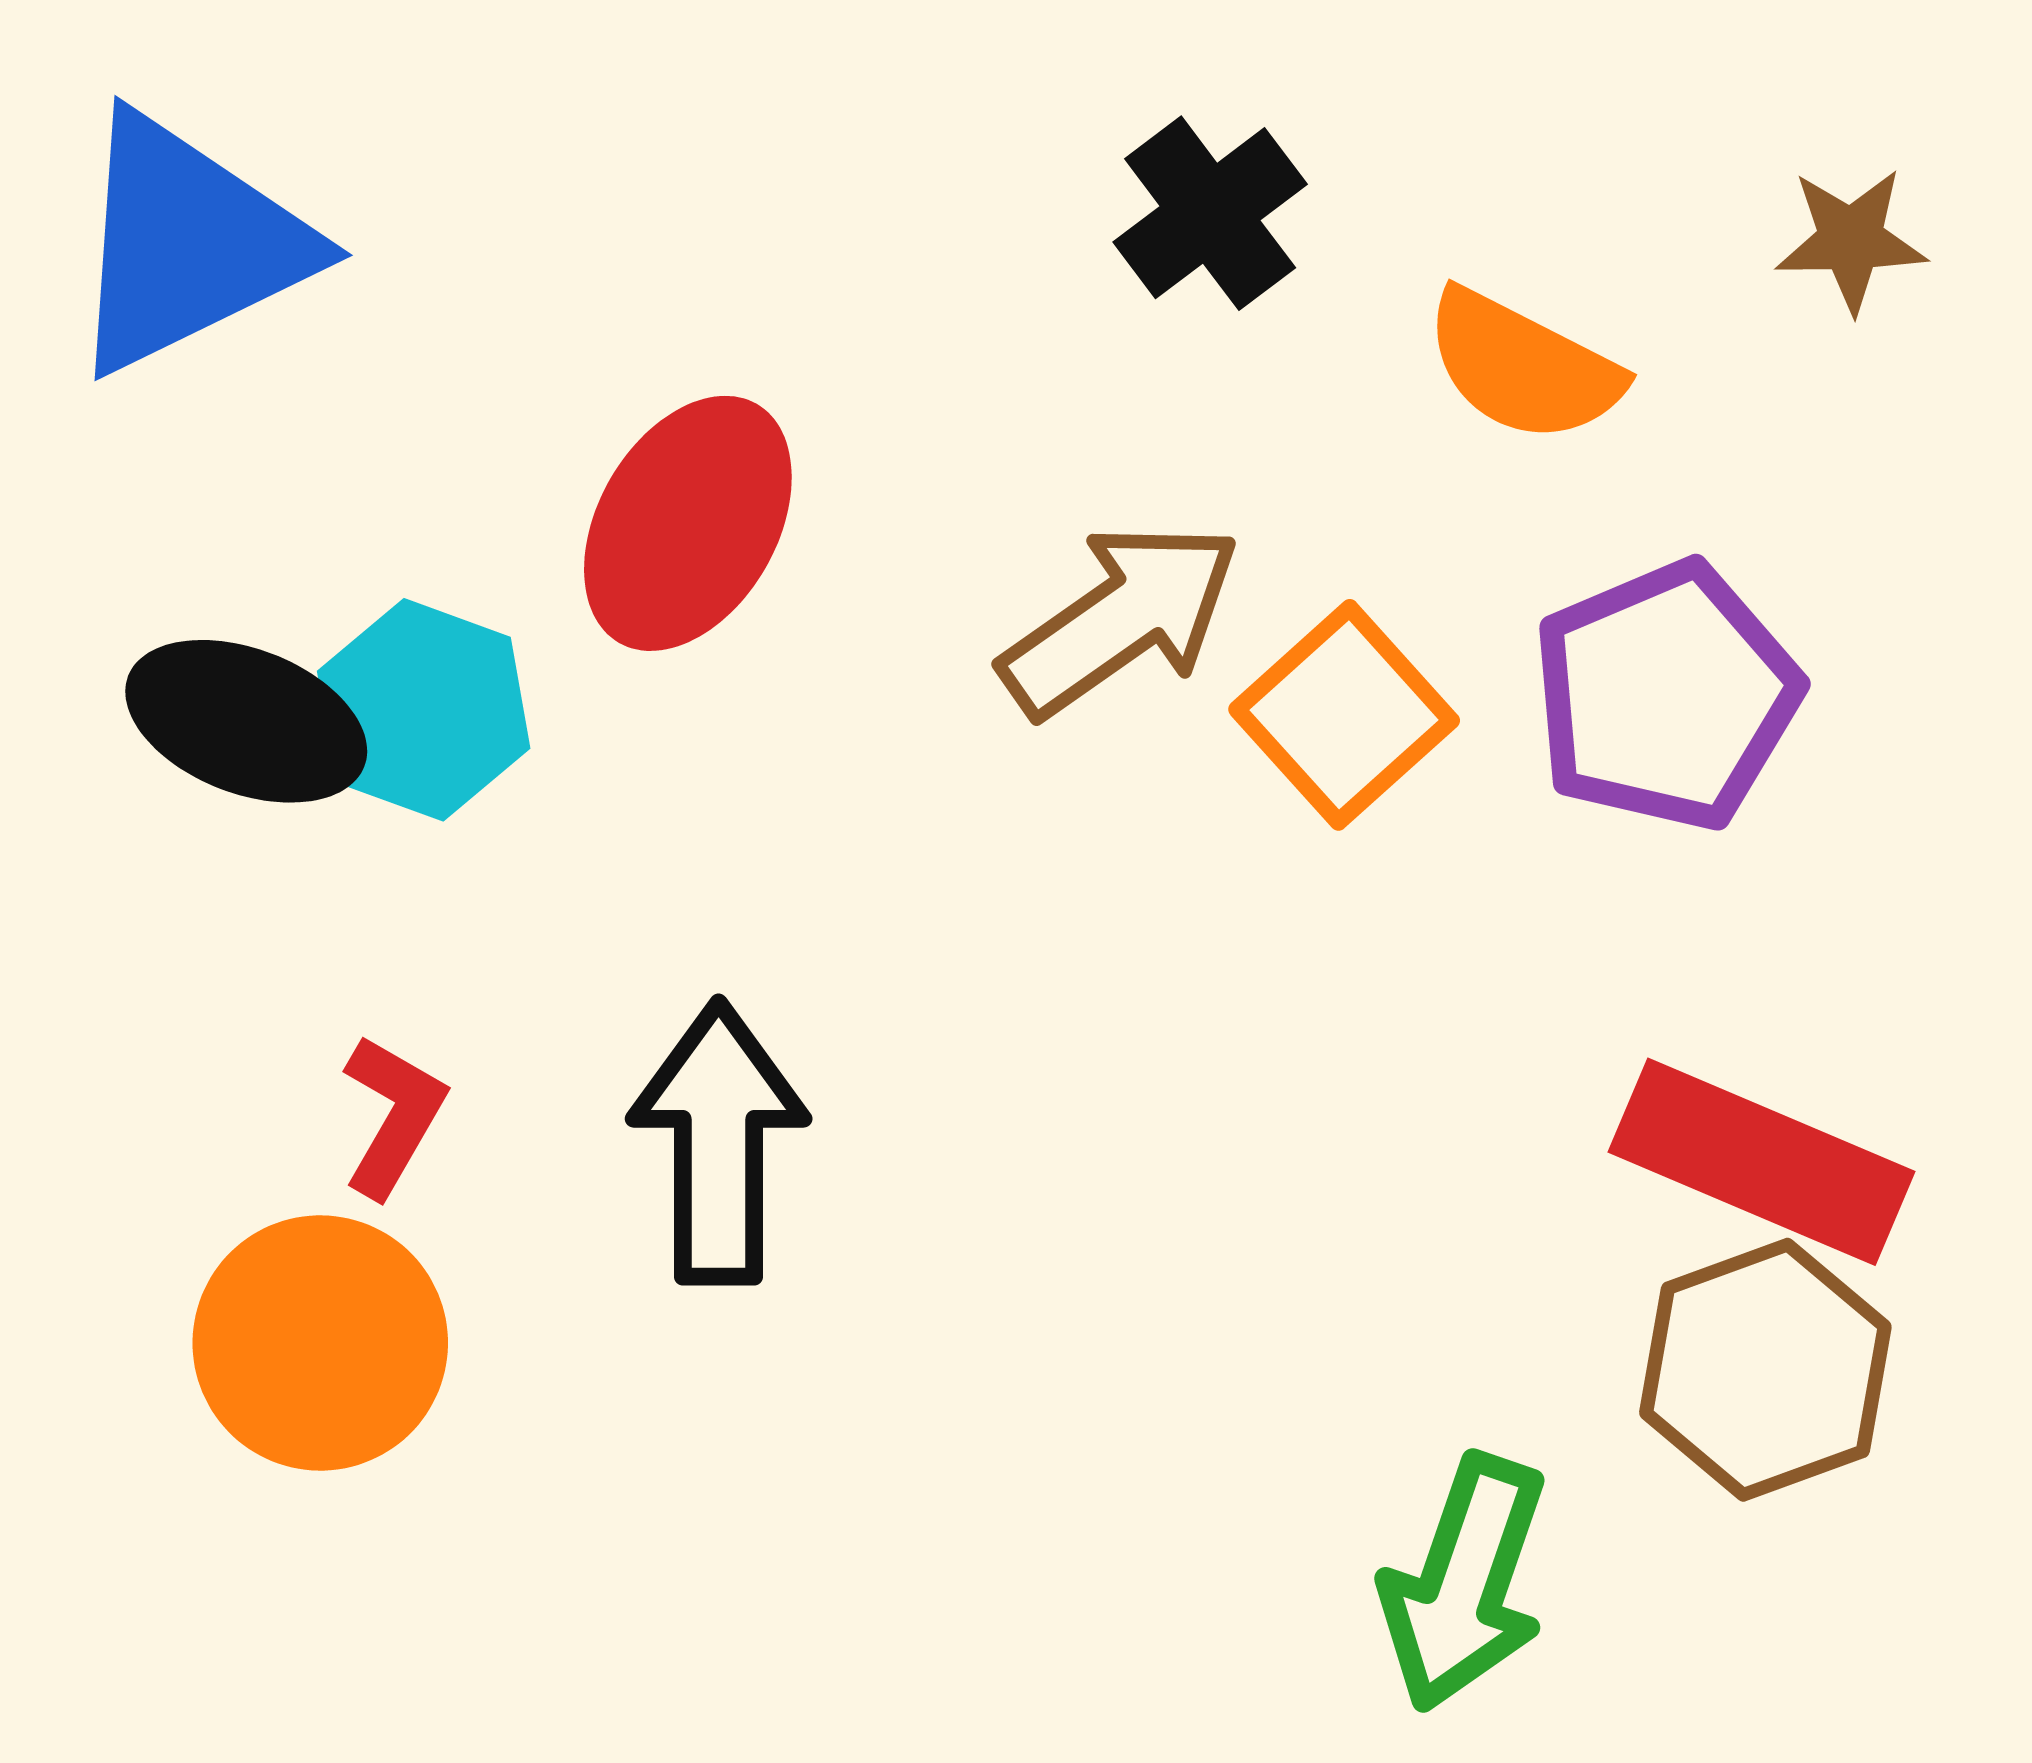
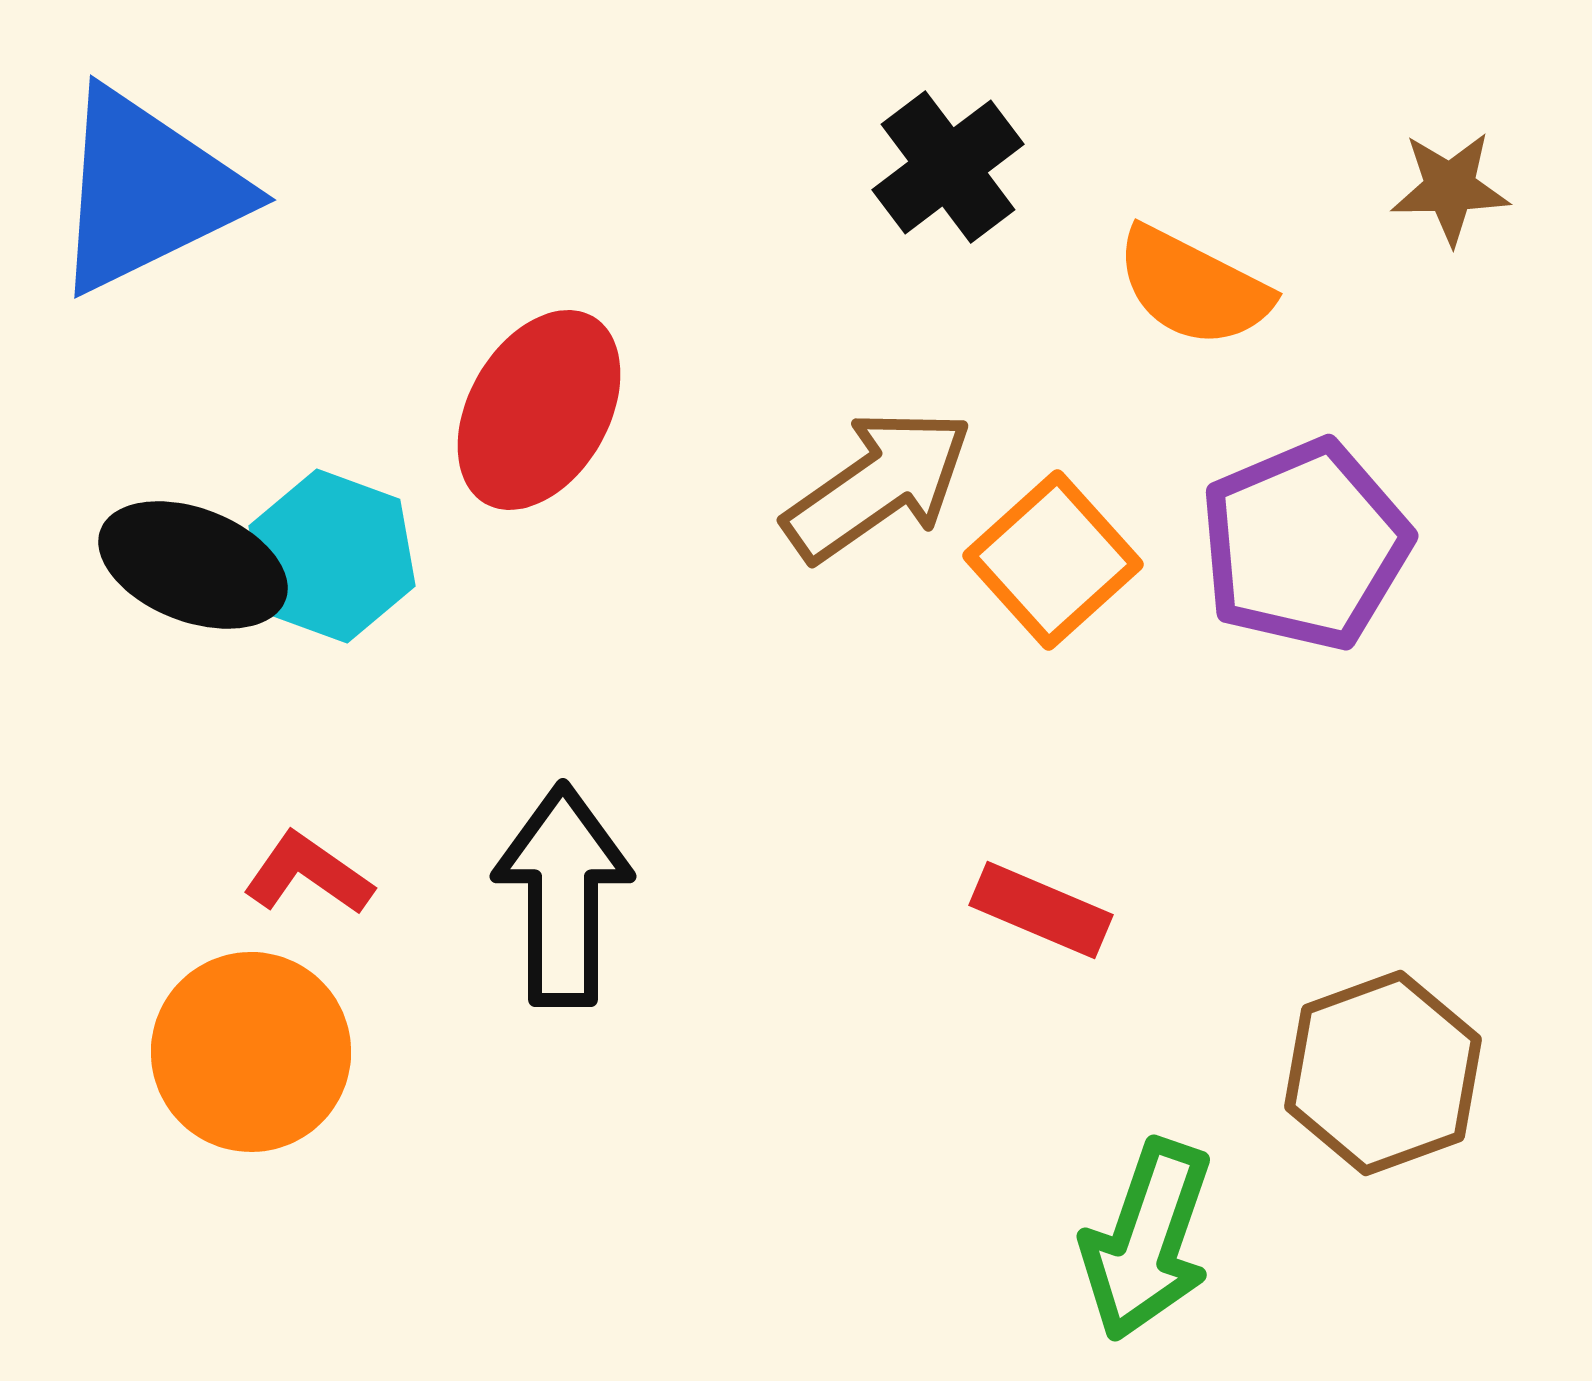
red L-shape: (393, 1116) -> (308, 874), turned -85
red rectangle: (1762, 1162) -> (1041, 910), moved, size x0.6

